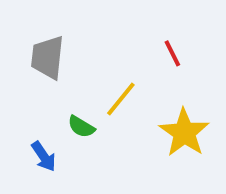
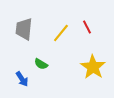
yellow line: (121, 99) -> (61, 33), moved

